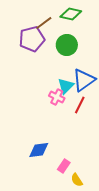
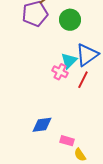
pink rectangle: (64, 166) -> (67, 141), turned 72

